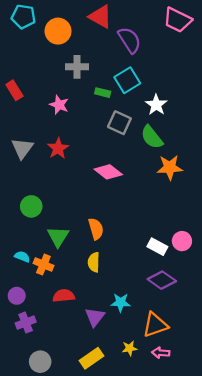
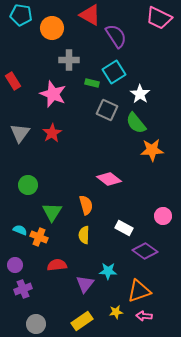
pink star: (59, 105) -> (53, 94), size x1.5
pink diamond: (108, 172) -> (109, 179), moved
white rectangle: (157, 247) -> (124, 228), moved

